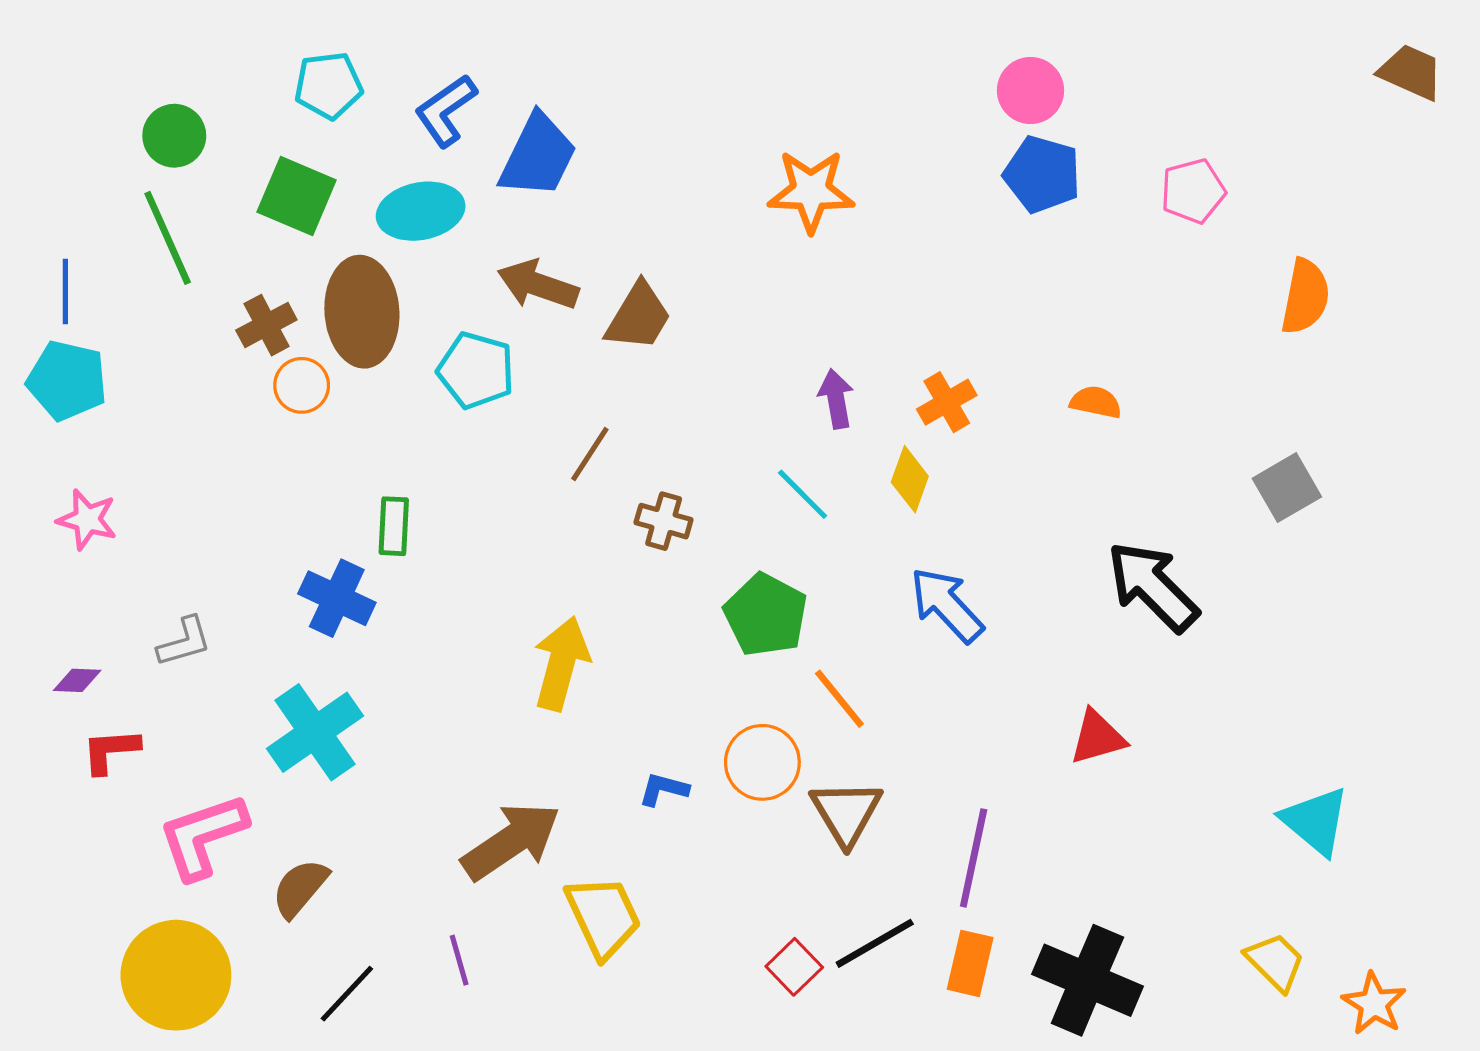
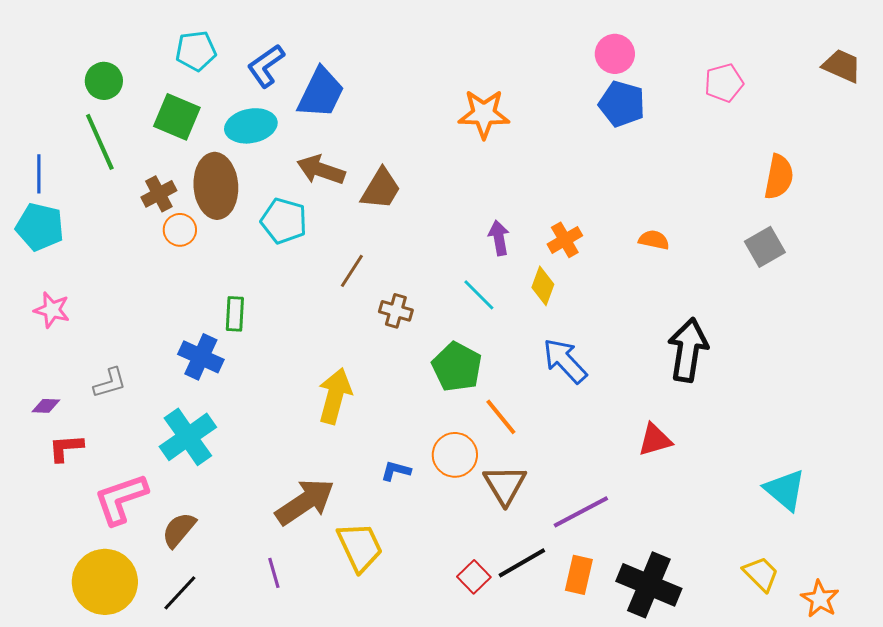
brown trapezoid: (1411, 72) -> (842, 66), moved
pink pentagon: (1193, 191) -> (724, 83), moved
gray square: (1287, 488) -> (765, 247), moved
black arrow: (1153, 586) -> (688, 350), turned 54
purple line: (974, 858) -> (581, 512), turned 50
black line: (347, 994) -> (180, 593), moved

